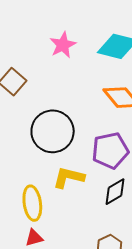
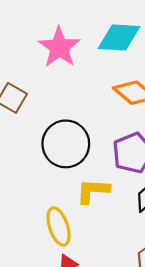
pink star: (63, 45) -> (59, 47), size x1.4

